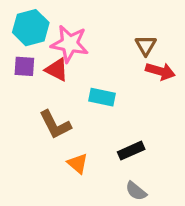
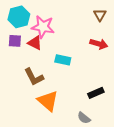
brown triangle: (146, 45) -> (100, 15), moved
black rectangle: (131, 151) -> (96, 93), moved
orange triangle: (78, 163) -> (48, 101), size x1.6

